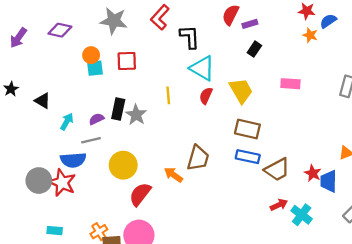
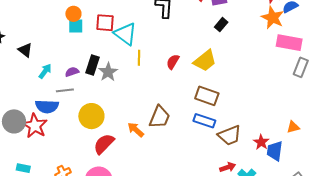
orange star: (310, 35) -> (273, 18), size x1.6
cyan triangle: (202, 68) -> (125, 34), moved
pink rectangle: (290, 84) -> (289, 43), moved, size x1.4
yellow trapezoid: (241, 91) -> (205, 61), turned 75

